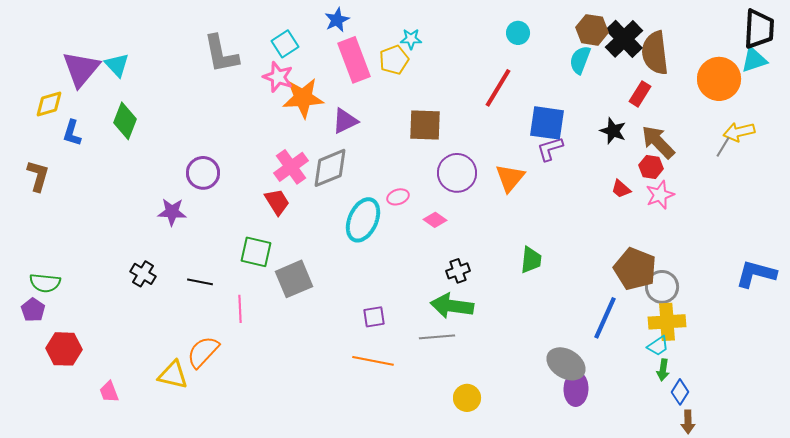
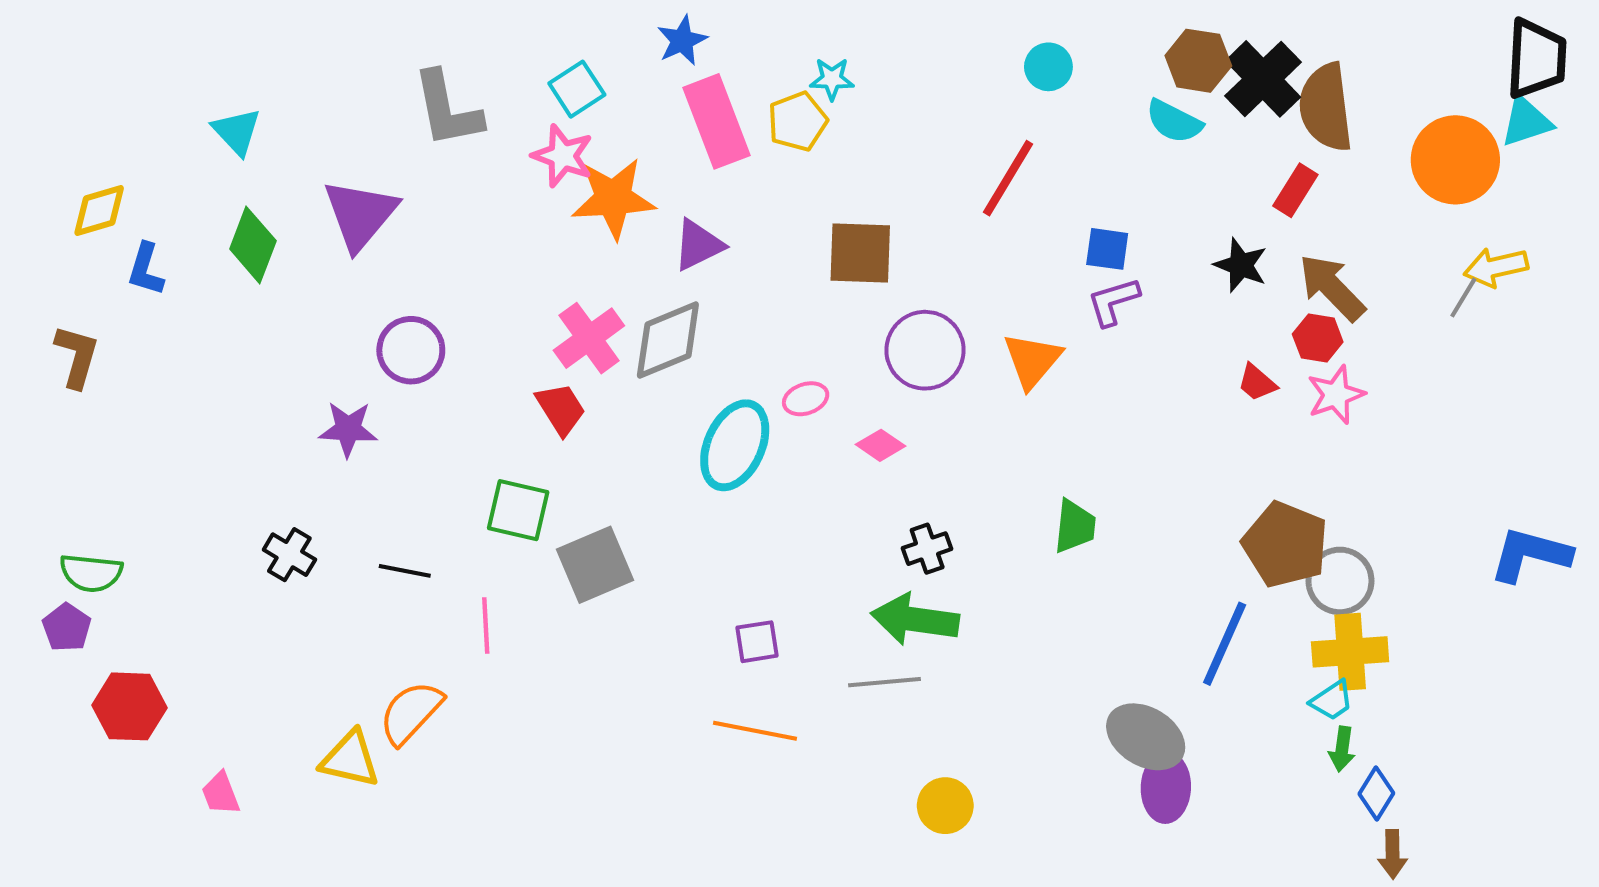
cyan semicircle: (580, 60) -> (1174, 121), turned -84
purple triangle: (81, 69) -> (360, 215), moved
blue square: (547, 123) -> (1107, 249), size x0.6

